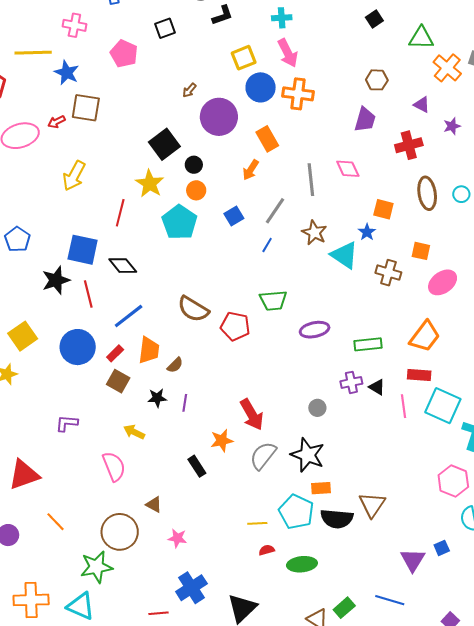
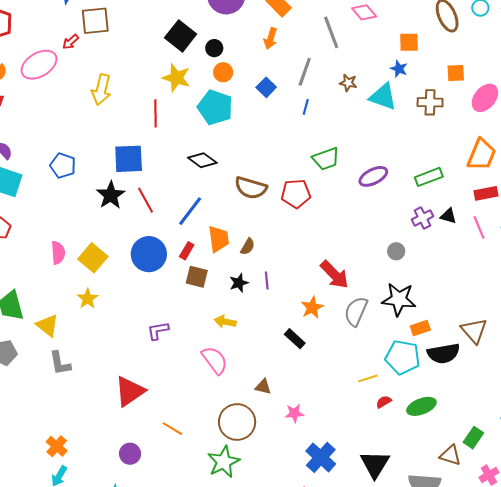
brown star: (314, 233) -> (348, 83), size x0.7
black diamond: (123, 266) -> (202, 160), moved

